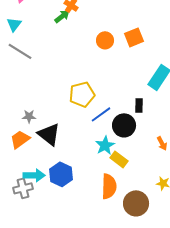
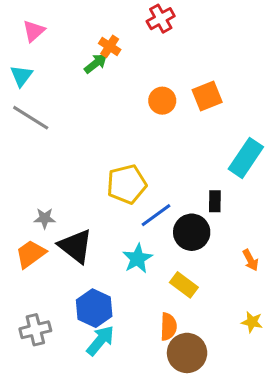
cyan star: (105, 145) -> (137, 259), moved
cyan arrow: (34, 175) -> (100, 341), moved, turned -50
orange semicircle: (109, 186) -> (168, 327), size x0.7
brown circle: (136, 203) -> (187, 353), moved

